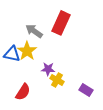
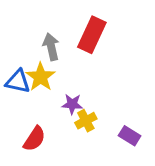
gray arrow: (34, 31) -> (51, 47), turned 42
yellow cross: (57, 80) -> (86, 121), turned 32

